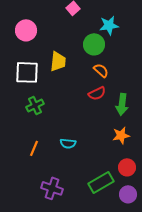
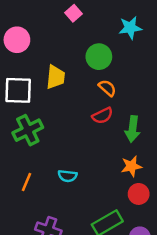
cyan star: (109, 25) -> (130, 28), moved
green cross: (35, 105) -> (28, 130), size x1.4
red circle: (127, 167) -> (139, 194), moved

